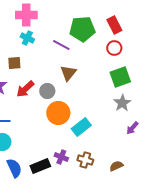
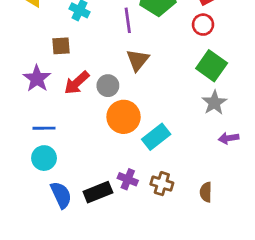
purple line: (61, 45) -> (128, 20), turned 54
green square: (120, 77) -> (212, 66), turned -35
purple arrow: (132, 128) -> (229, 138), turned 40
brown semicircle: (116, 166) -> (206, 192), turned -64

